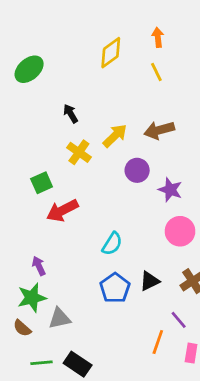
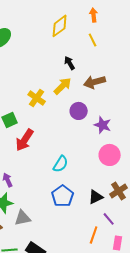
black arrow: (71, 114) -> (70, 63), moved
red arrow: (62, 210) -> (25, 140), turned -30
black triangle: (150, 281) -> (96, 197), moved

